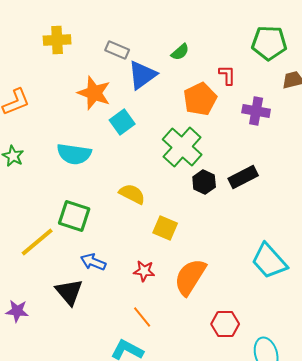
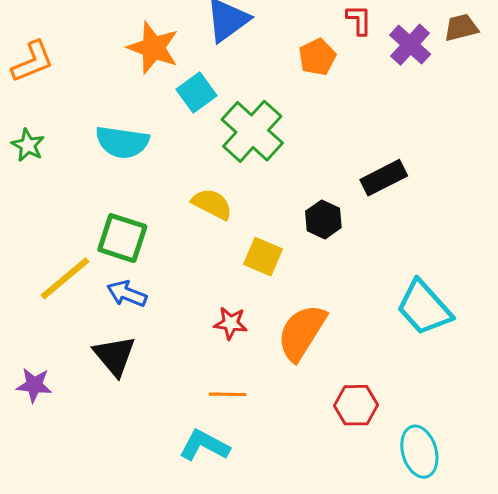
orange pentagon: (200, 99) -> (317, 57), size x0.7
purple cross: (256, 111) -> (410, 45), moved, turned 32
green cross: (182, 147) -> (252, 131), moved
black hexagon: (204, 182) -> (323, 219), moved
blue arrow: (93, 262) -> (127, 294), moved
orange line: (142, 317) -> (227, 394), turned -50

